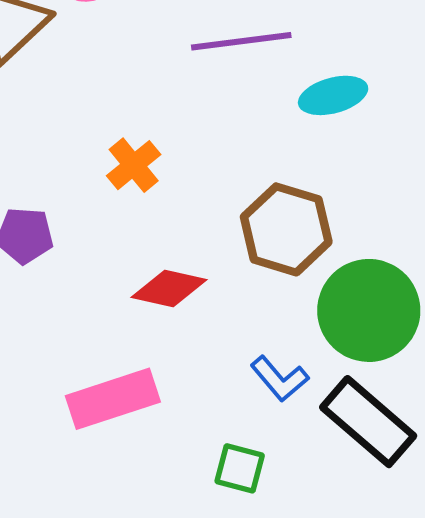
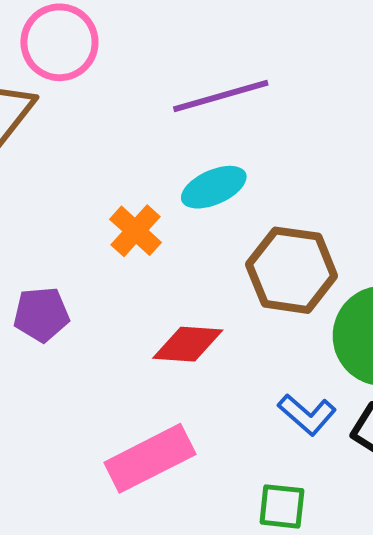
cyan ellipse: (333, 95) -> (214, 187), moved

